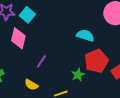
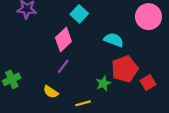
cyan square: (27, 15) -> (79, 14), moved
pink diamond: (18, 38) -> (63, 39), moved, turned 30

